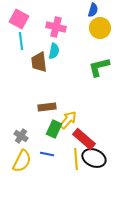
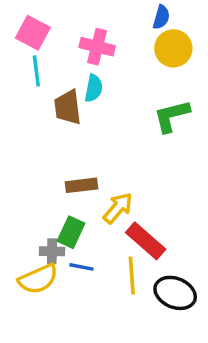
green rectangle: (54, 129) -> (71, 232), moved
gray cross: (21, 136) -> (52, 251), moved, turned -32
black ellipse: (94, 158) -> (175, 293), moved
yellow semicircle: (22, 161) -> (38, 279), turned 40

